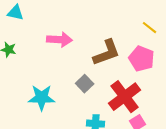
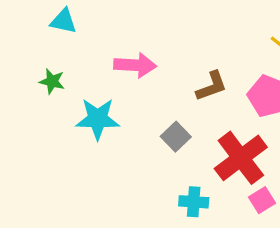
brown L-shape: (107, 53) -> (212, 86), size x0.7
cyan star: (42, 98) -> (98, 119), moved

